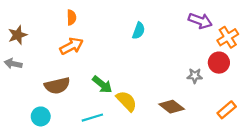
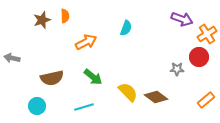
brown star: (18, 35) -> (42, 20), moved
orange arrow: (71, 46) -> (86, 42), moved
yellow semicircle: (127, 101) -> (128, 92), moved

